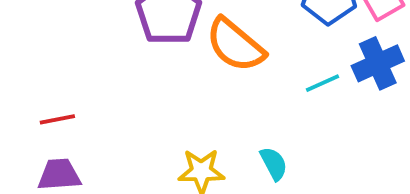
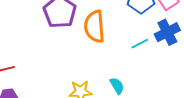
orange semicircle: (235, 45) -> (94, 27), turned 48

